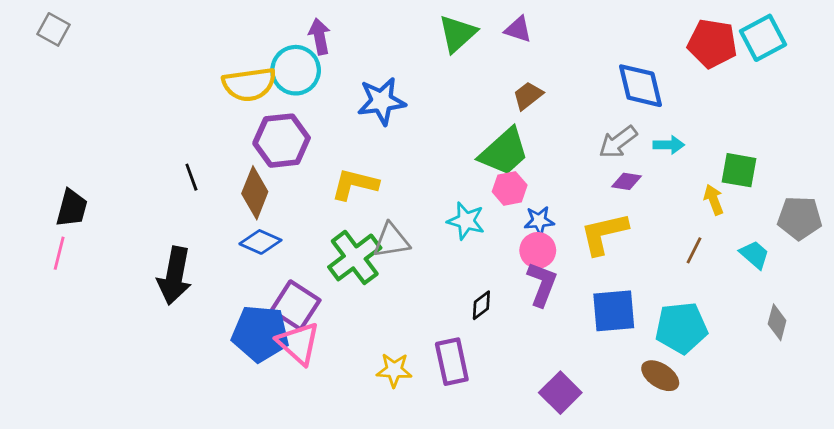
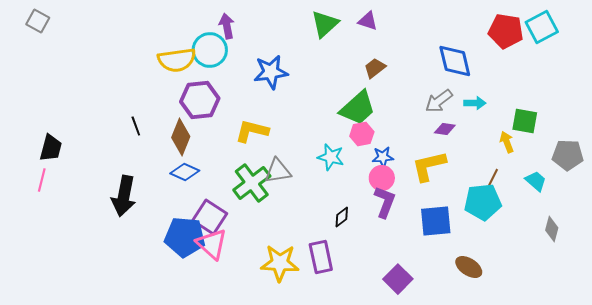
cyan pentagon: (681, 328) -> (483, 202), moved
yellow star: (394, 370) -> (280, 263), size x1.5

